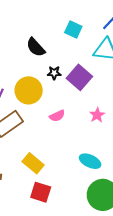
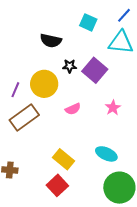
black semicircle: (36, 47) -> (51, 41), turned -35
yellow rectangle: (33, 163) -> (64, 159), moved
red square: (41, 192) -> (57, 185), turned 30

